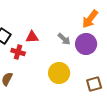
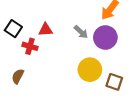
yellow circle: (59, 73) -> (90, 70), moved
brown square: (94, 84) -> (114, 82), turned 35

